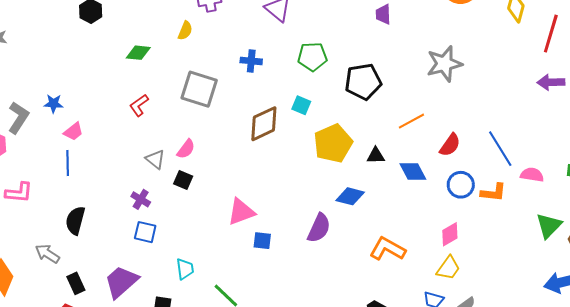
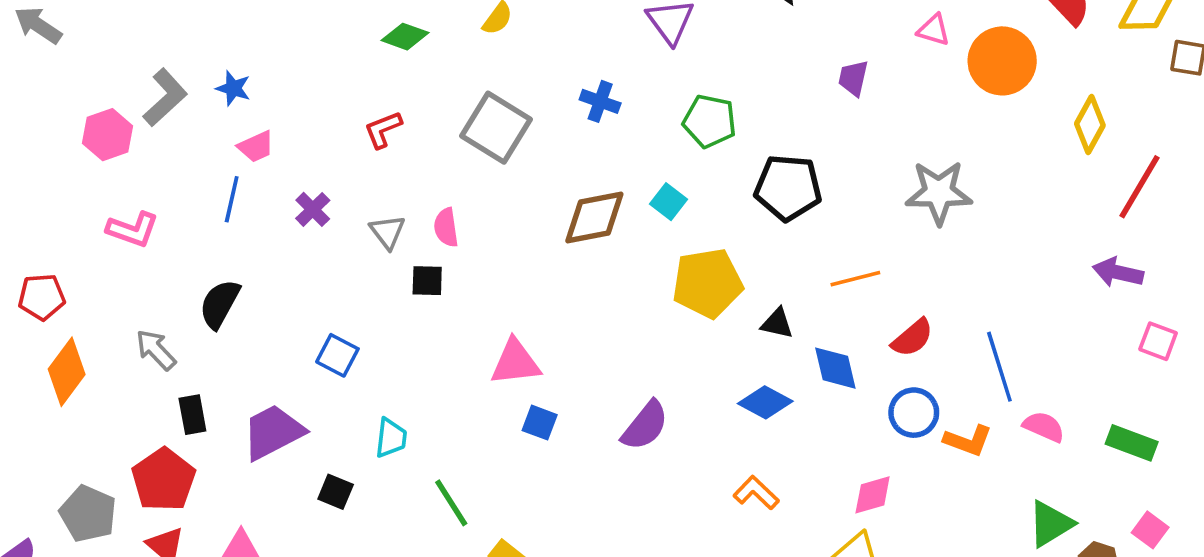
pink semicircle: (186, 149) -> (446, 227), turned 120
black square: (183, 180) -> (427, 281), turned -36
blue diamond: (350, 196) -> (765, 402), moved
purple cross: (141, 199) -> (313, 209), moved
orange L-shape: (387, 249) -> (756, 493), size x0.7

